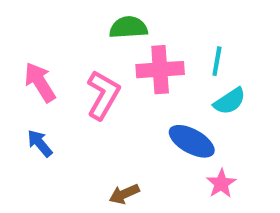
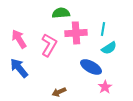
blue arrow: (40, 143) -> (19, 68), size x1.5

